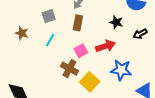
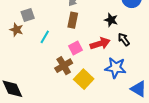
gray square: (49, 16) -> (28, 15), moved
black arrow: (140, 34) -> (124, 39), moved, turned 80
brown cross: (69, 69) -> (64, 66), turned 30

